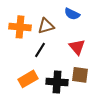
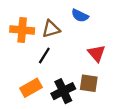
red triangle: (77, 47) -> (97, 53), moved
black cross: (57, 82) -> (63, 91), turned -30

